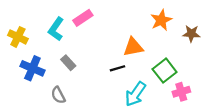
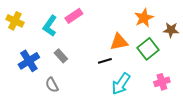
yellow cross: (18, 37) -> (15, 21), moved
blue cross: (32, 68) -> (29, 61), turned 35
green square: (165, 71) -> (148, 49), moved

